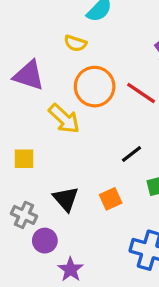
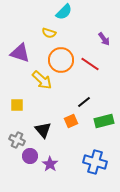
orange square: (111, 199) -> (71, 121), moved
purple star: (71, 269) -> (50, 164), moved

